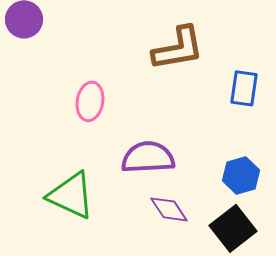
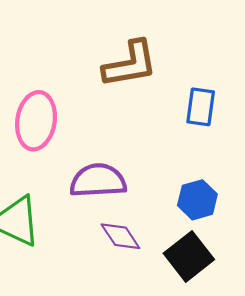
pink ellipse: (90, 101) -> (36, 121), size x1.4

